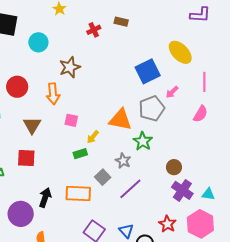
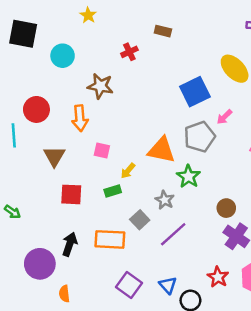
red cross: (94, 30) -> (129, 52), moved
brown star: (70, 67) -> (100, 86), turned 30
red square: (26, 158) -> (71, 194), moved

